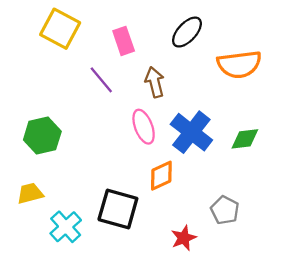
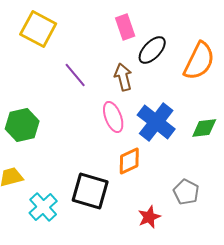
black ellipse: (187, 32) -> (152, 50), moved
pink rectangle: (124, 41) -> (125, 27), moved
orange semicircle: (239, 64) -> (199, 61), turned -57

